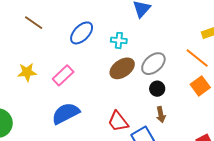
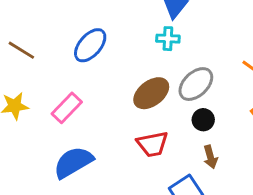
brown line: (34, 23) -> (21, 50), moved
cyan cross: (119, 40) -> (168, 39), moved
red trapezoid: (118, 121) -> (152, 144), moved, turned -60

